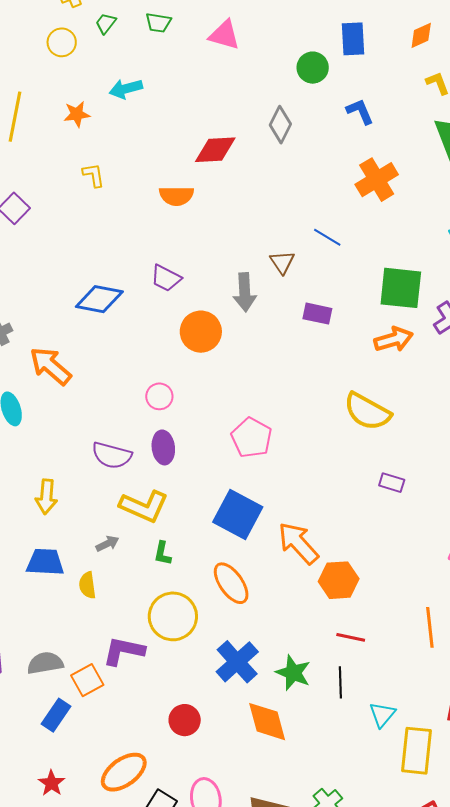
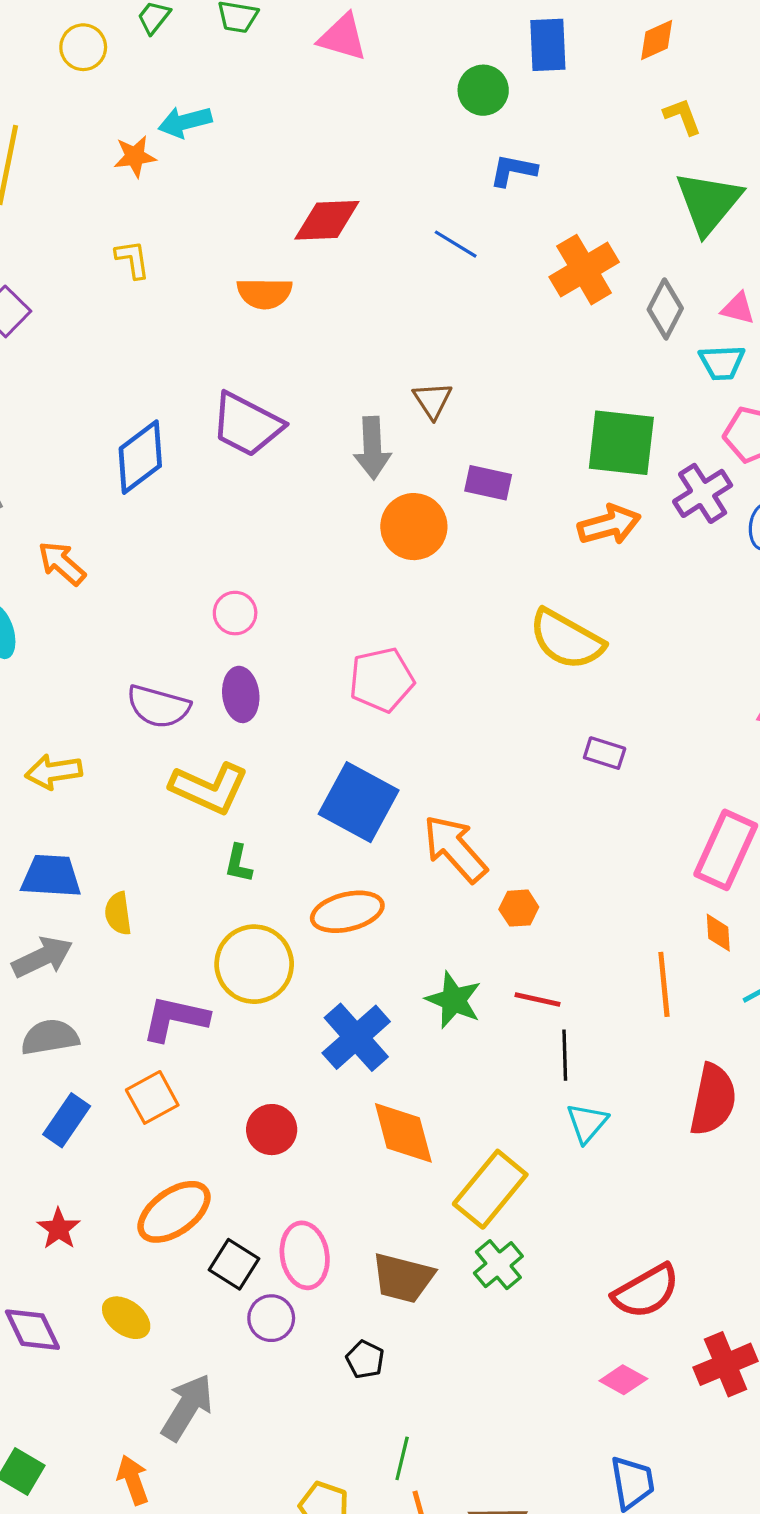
blue L-shape: (360, 112) -> (513, 170), moved, turned -56
orange star: (77, 114) -> (135, 156), moved
gray diamond: (280, 125) -> (665, 309), moved
blue line: (327, 237) -> (456, 244), moved
purple trapezoid: (166, 278) -> (247, 424), size x1.5
blue diamond: (99, 299) -> (140, 457), turned -48
orange circle: (201, 332) -> (414, 527), moved
orange arrow: (51, 366) -> (62, 563), size x0.7
pink pentagon: (252, 438) -> (382, 680), turned 30
yellow arrow: (46, 497) -> (54, 772), turned 76
gray arrow: (107, 544) -> (42, 957), moved, size x1.6
orange hexagon: (339, 580) -> (519, 908), size x0.6
orange ellipse: (231, 583) -> (347, 912), turned -69
green star: (293, 673) -> (454, 1000), moved
orange square: (87, 680) -> (152, 1097), moved
black line: (340, 682) -> (565, 1055), moved
yellow rectangle: (417, 751) -> (490, 1189), moved, turned 33

